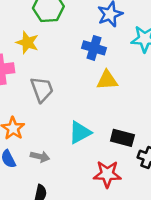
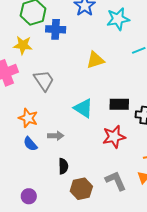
blue cross: (94, 48) -> (56, 29), moved
cyan triangle: (80, 133) -> (83, 108), turned -45

